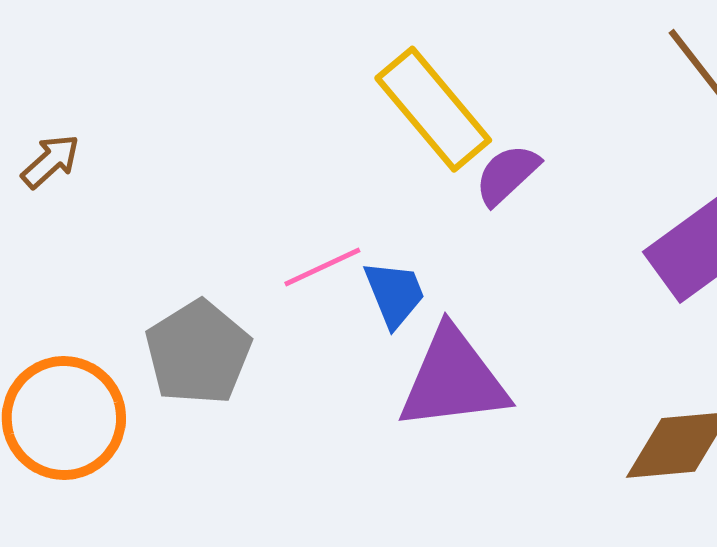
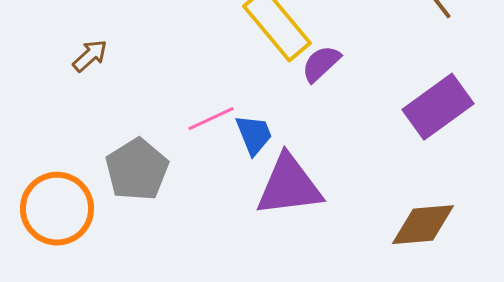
brown arrow: (50, 161) -> (90, 56), moved

